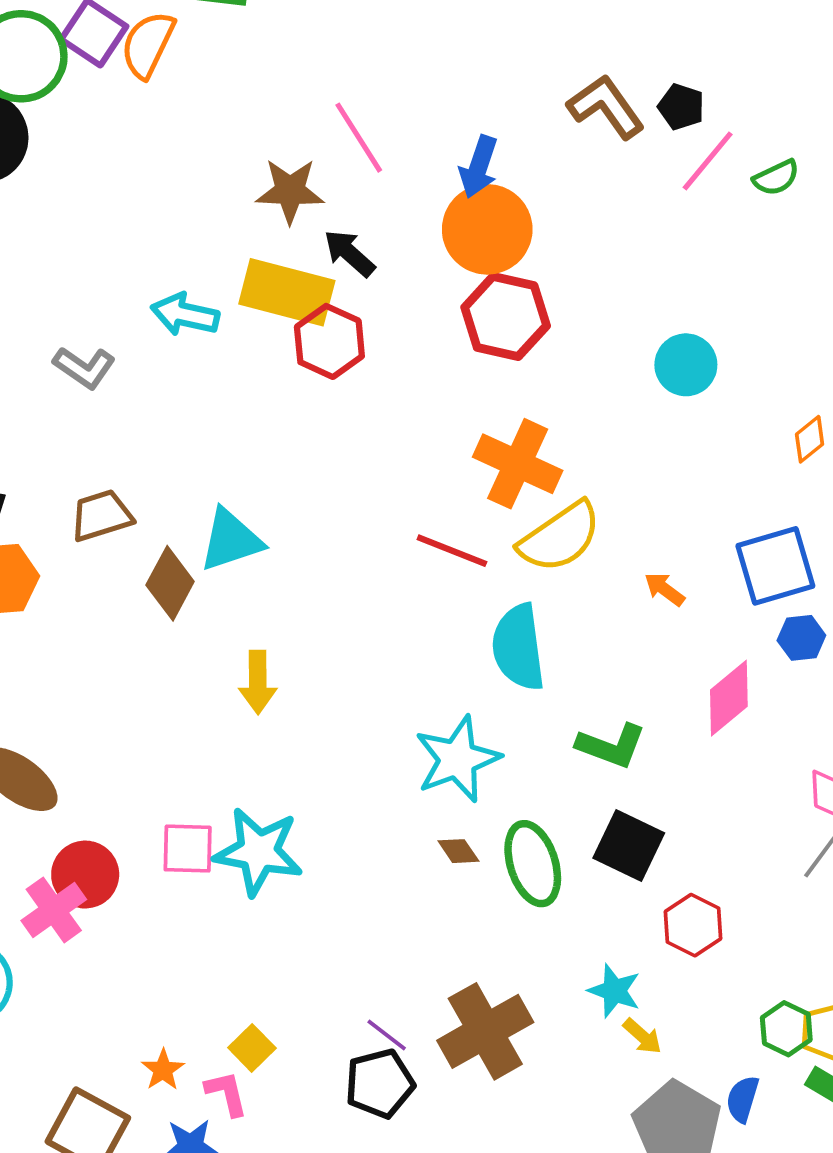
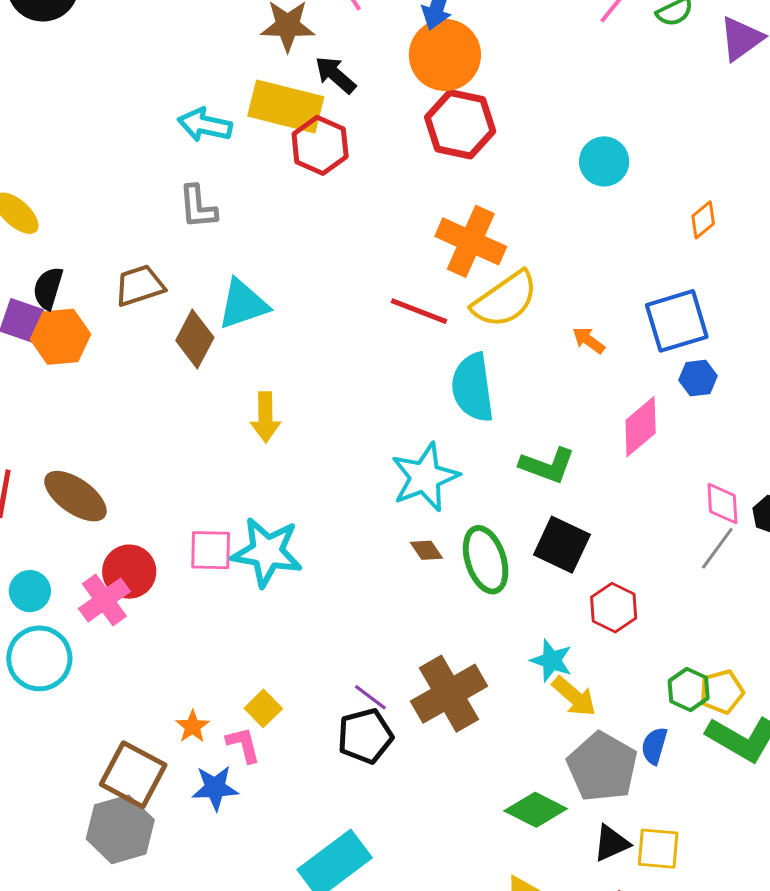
gray L-shape: (84, 368) -> (198, 207), moved, turned 51
yellow arrow: (642, 1036) -> (574, 696), size x1.4

